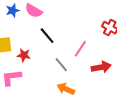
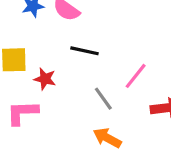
black line: (47, 36) -> (84, 51), turned -42

